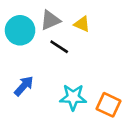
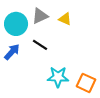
black line: (59, 47) -> (40, 45), moved
blue arrow: (24, 86) -> (12, 52), moved

